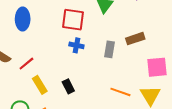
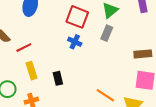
brown rectangle: (135, 39) -> (143, 54), moved
gray rectangle: (109, 49) -> (107, 33), moved

